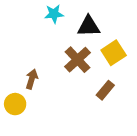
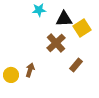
yellow square: (114, 53) -> (82, 28), moved
brown arrow: (32, 79) -> (30, 70), moved

